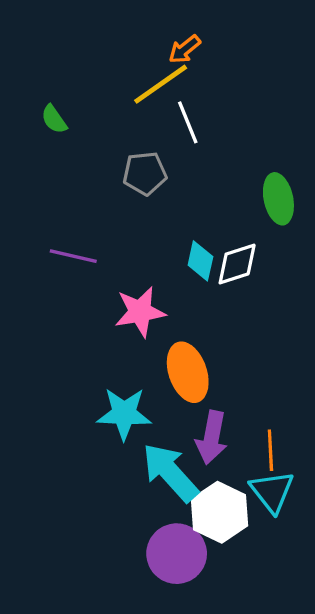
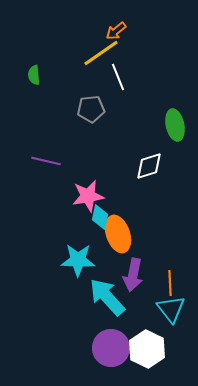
green semicircle: (54, 119) -> (34, 75), turned 30
cyan diamond: (200, 261) -> (100, 217), moved
white hexagon: (220, 512) -> (147, 349), moved

